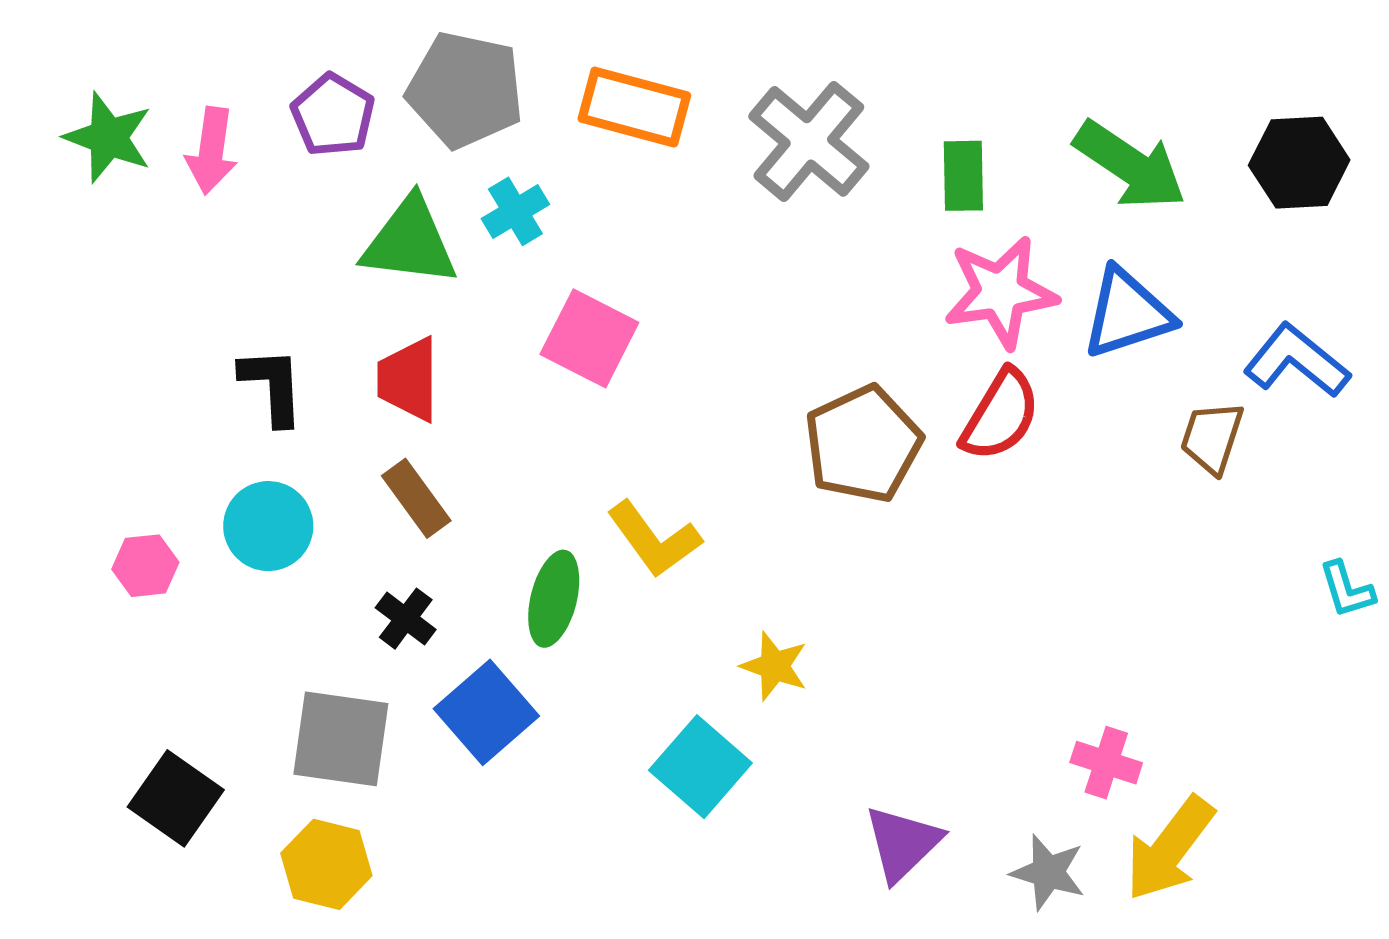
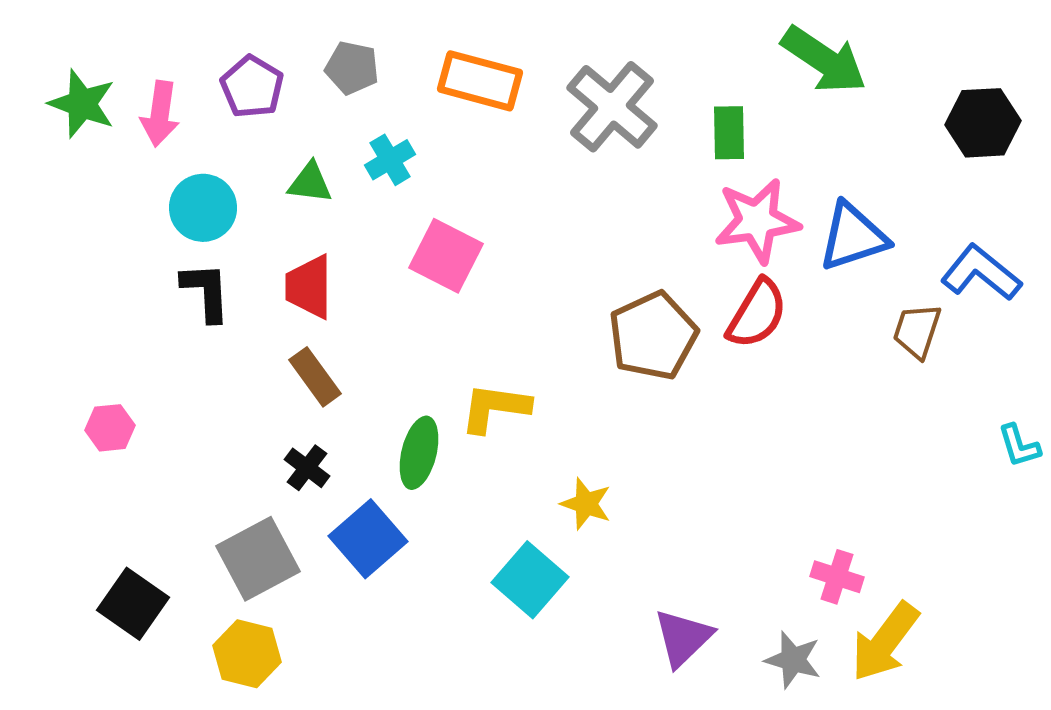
gray pentagon: (465, 90) -> (352, 68), size x0.6
green arrow: (1130, 165) -> (824, 60), moved
green triangle: (410, 242) -> (310, 183), size x0.6
cyan circle: (268, 526) -> (203, 208), moved
yellow L-shape: (654, 539) -> (495, 408), turned 134
gray square: (341, 739) -> (258, 559), turned -36

